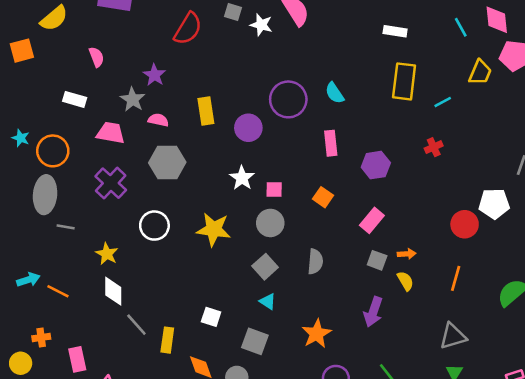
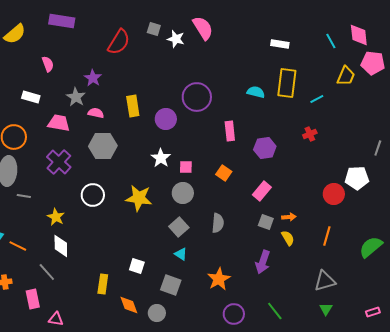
cyan semicircle: (335, 93) -> (256, 92), moved, turned 138
gray line: (136, 325) -> (47, 272), moved

